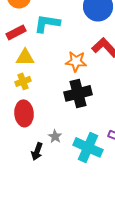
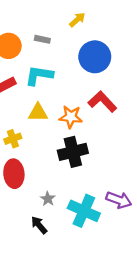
yellow triangle: (25, 57) -> (38, 113), moved
black arrow: (37, 151) -> (39, 225), moved, turned 120

